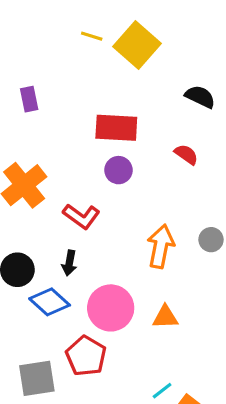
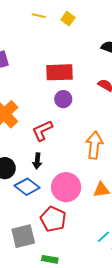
yellow square: (137, 45) -> (68, 19), size x0.5
red L-shape: (81, 216) -> (42, 131), turned 125

